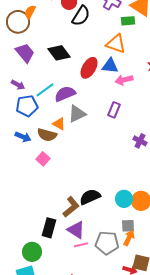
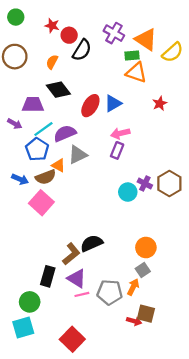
orange semicircle: (30, 12) -> (52, 62), moved
orange triangle: (116, 44) -> (136, 73), moved
purple trapezoid: (25, 53) -> (33, 105), moved, turned -50
blue triangle: (110, 66) -> (113, 103), turned -36
pink arrow: (124, 80) -> (120, 133), moved
blue pentagon: (27, 106) -> (37, 149), moved, turned -30
brown semicircle: (47, 135) -> (46, 177), turned -36
pink square: (43, 159) -> (41, 203), size x1.6
cyan circle: (124, 199) -> (128, 192), moved
gray square: (128, 226) -> (143, 270), moved, turned -32

